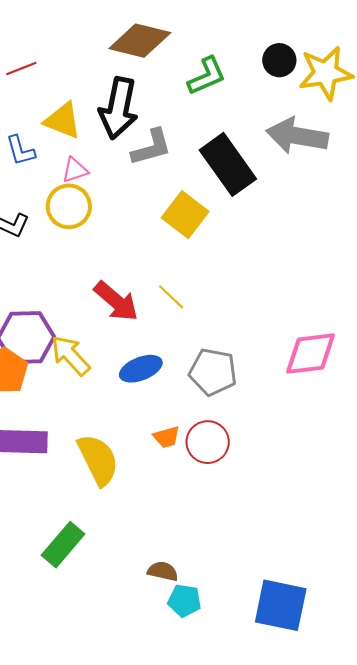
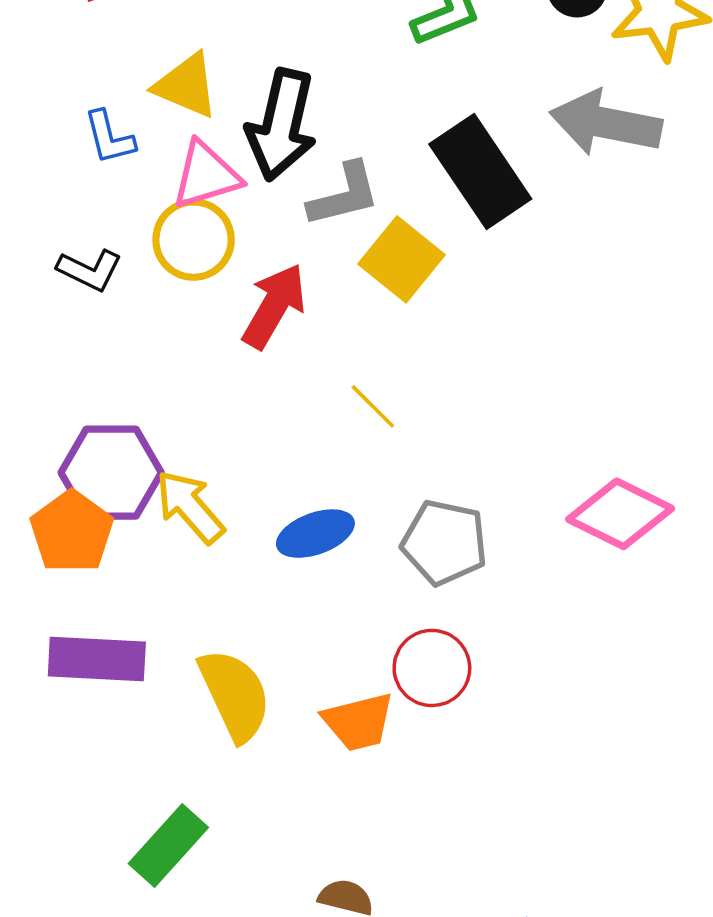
black arrow: (118, 108) -> (281, 125), moved
gray L-shape: (151, 147) -> (344, 195), moved
pink triangle: (75, 170) -> (206, 175), size x1.5
red arrow: (116, 301) -> (274, 306), moved, turned -102
pink diamond: (311, 354) -> (620, 514), turned 32
orange trapezoid: (167, 437) -> (358, 722), moved, size x1.5

